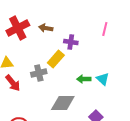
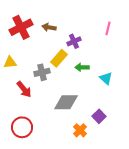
purple cross: (71, 42) -> (74, 41), turned -32
green arrow: (84, 79) -> (82, 67), moved
red arrow: (13, 83) -> (24, 89), moved

